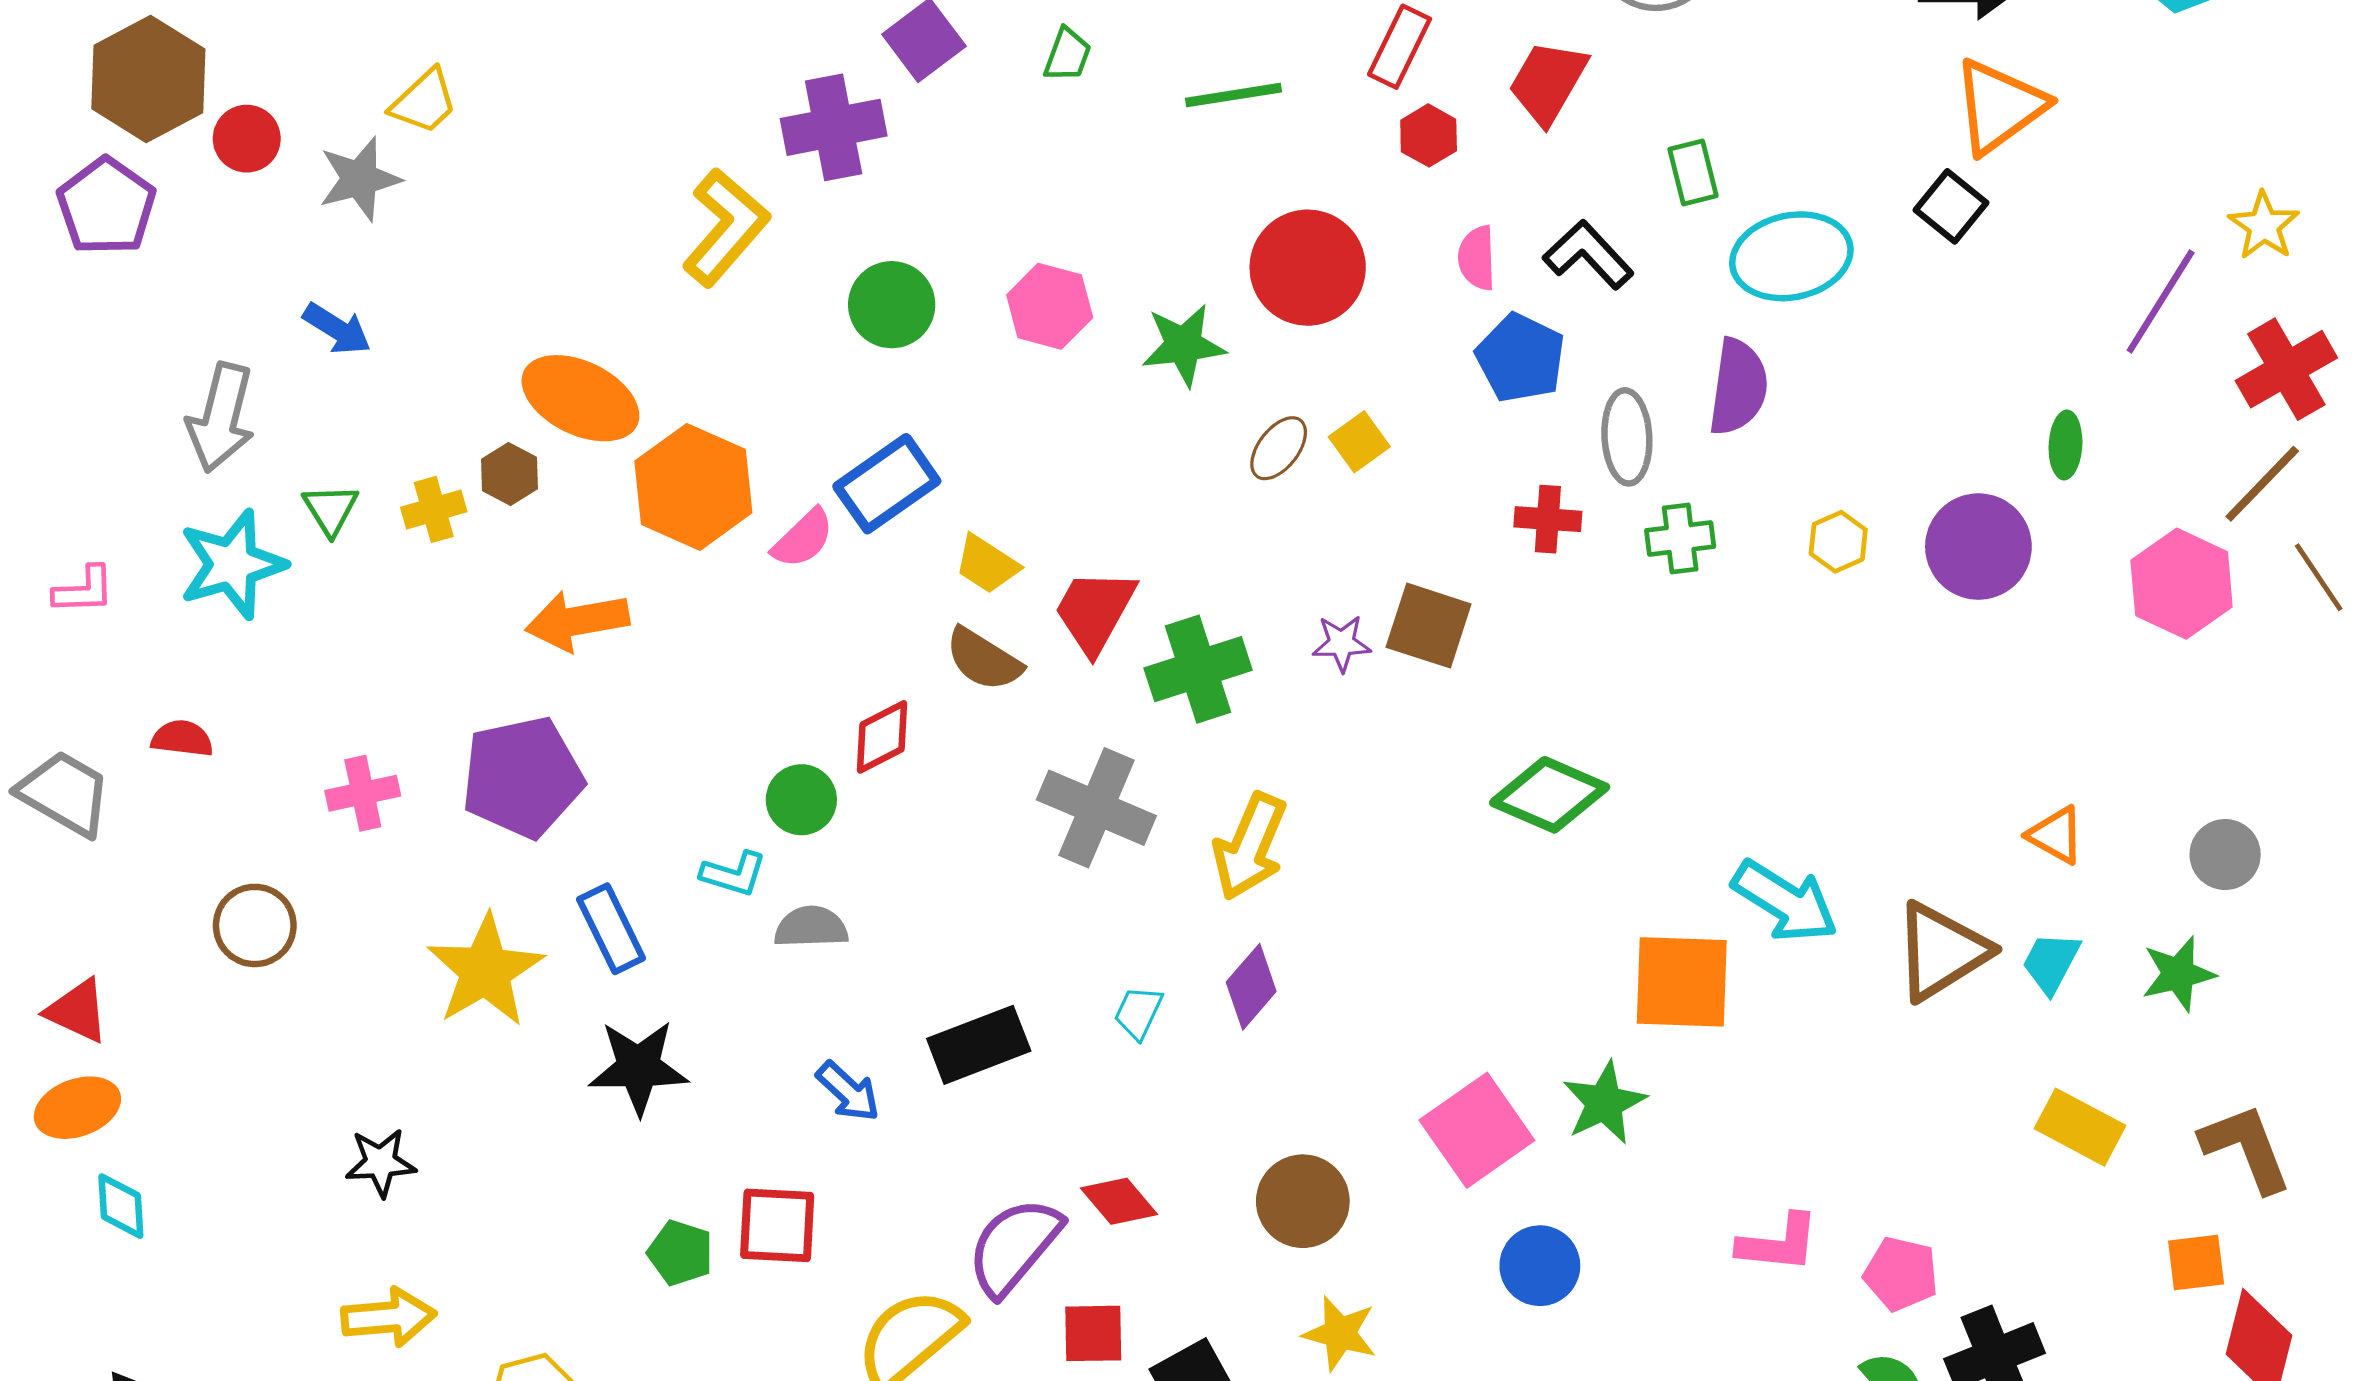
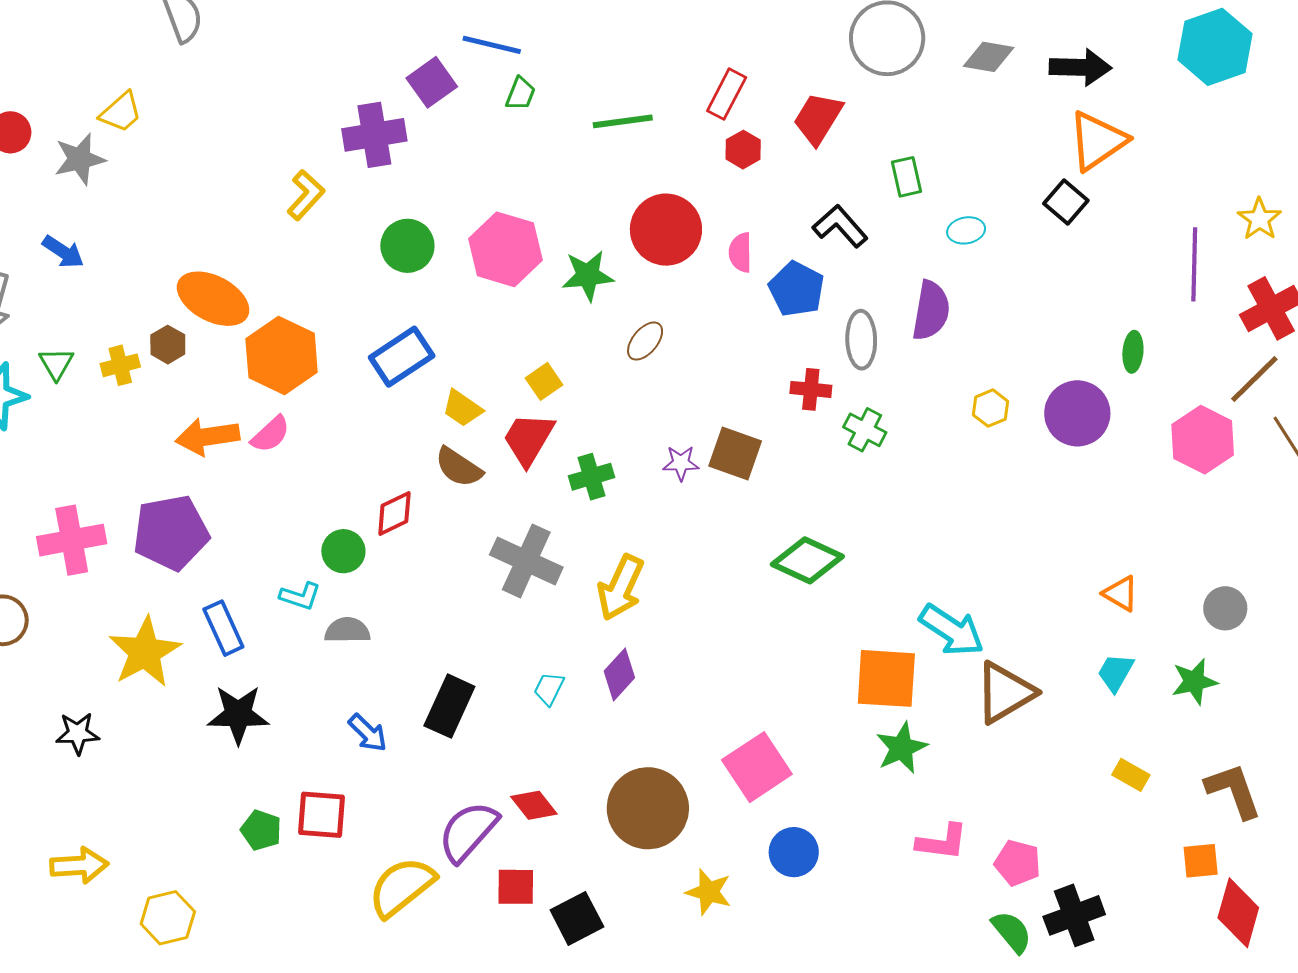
yellow L-shape: (726, 227) -> (306, 195), size x0.7
cyan ellipse: (1791, 256) -> (966, 230), size x0.5
pink semicircle: (1477, 258) -> (740, 252), moved
purple line: (2161, 301) -> (1194, 264), turned -32
pink hexagon: (1050, 306) -> (505, 249), size x1.4
yellow square: (1359, 442) -> (544, 381), moved
pink semicircle: (803, 538) -> (270, 434), moved
green cross: (1680, 538) -> (865, 430), moved, turned 33
green cross: (1198, 669) -> (591, 477), size x0.7
pink cross: (363, 793) -> (72, 540), size x1.5
brown triangle: (1941, 951) -> (1005, 693), moved
black rectangle: (979, 1045) -> (449, 706), turned -46
green star: (1604, 1103) -> (902, 748), moved
yellow rectangle: (2080, 1127) -> (1131, 775), size x0.7
black star: (381, 1162) -> (78, 733), moved
brown circle: (1303, 1201) -> (648, 808), size x1.4
yellow star: (1340, 1333) -> (709, 892), moved

